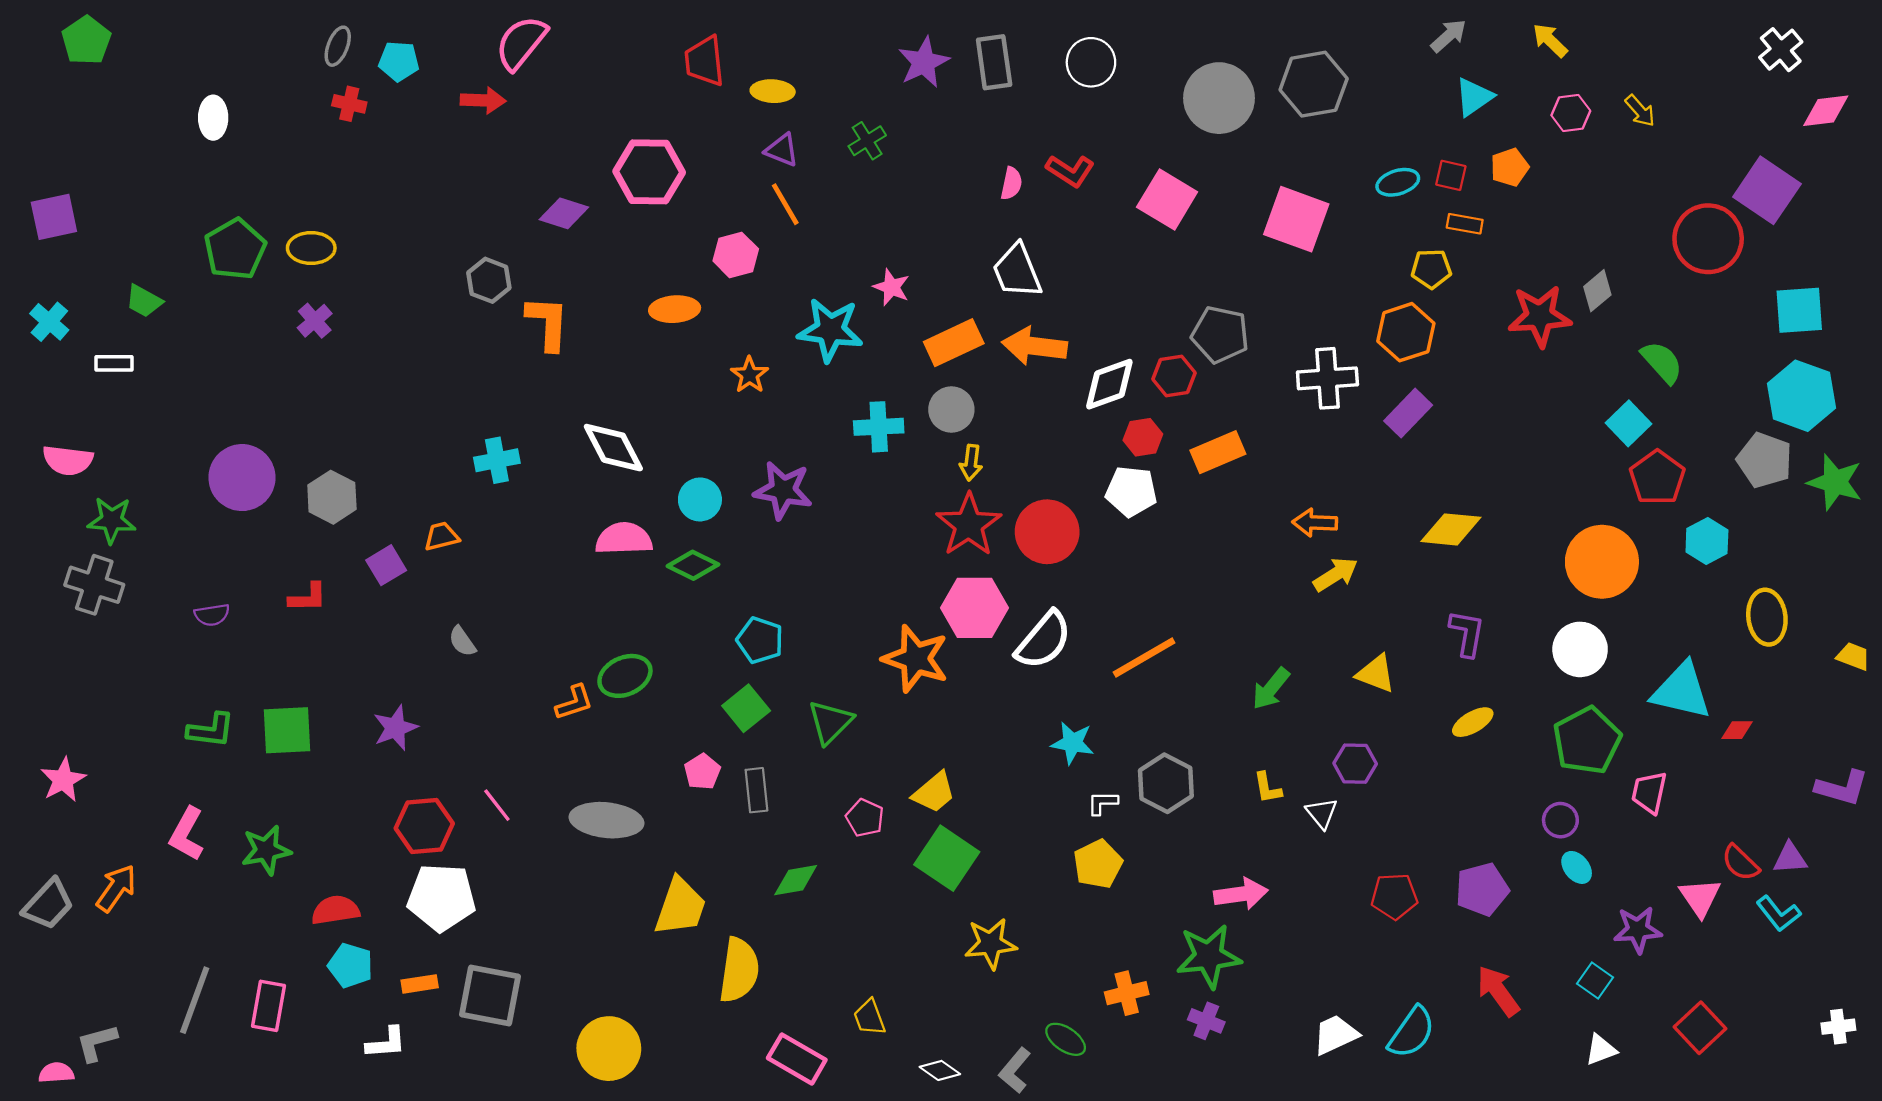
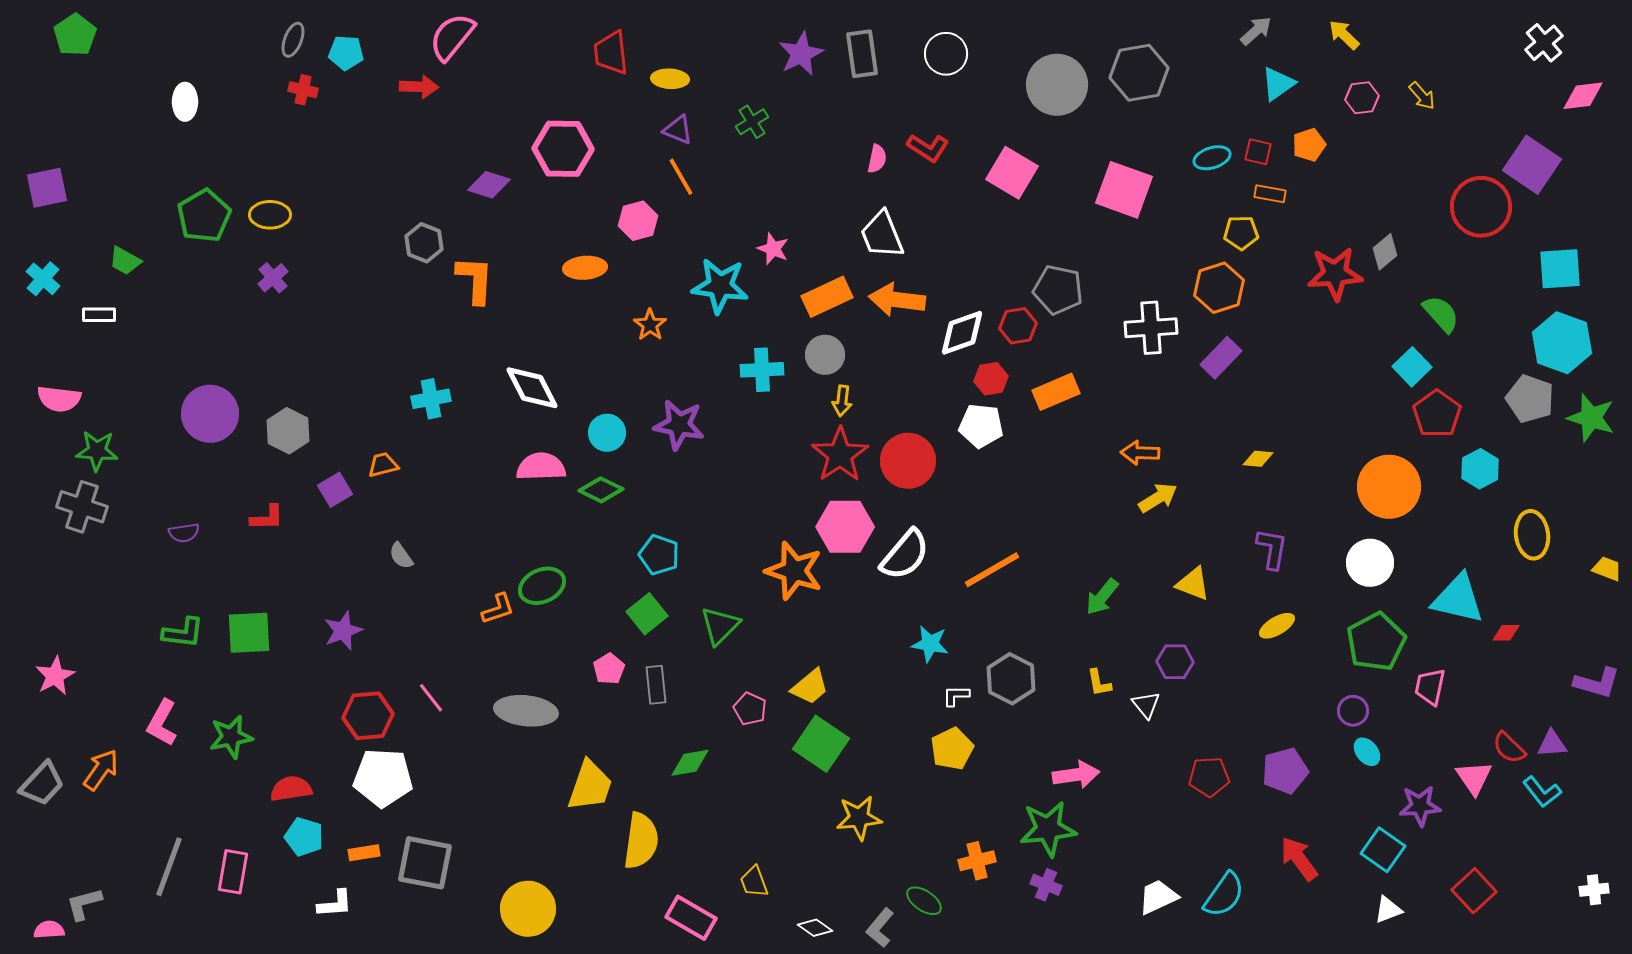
yellow diamond: (1451, 529) -> (1258, 459), size x0.6
cyan square: (1595, 980) -> (1383, 850), size x1.4

